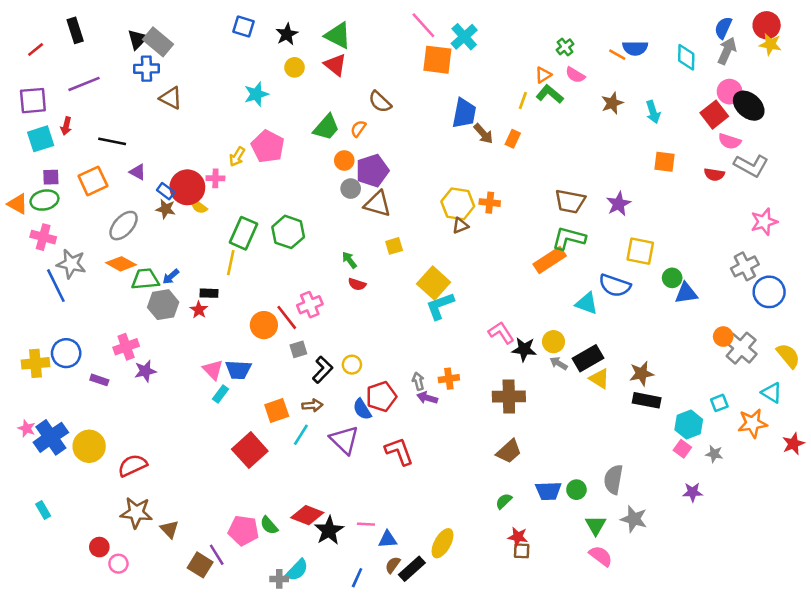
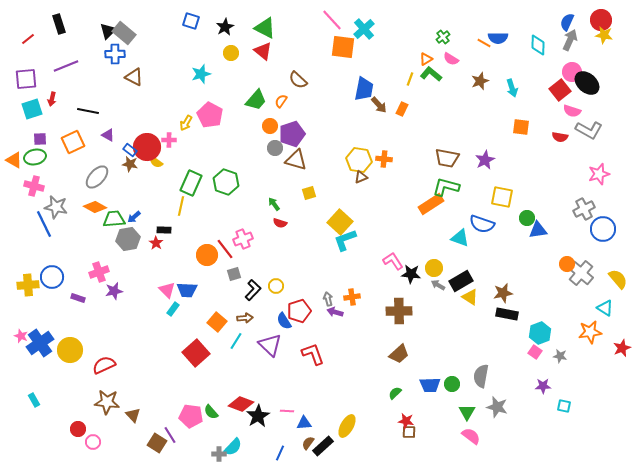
cyan square: (719, 403) -> (564, 406), moved, turned 32
orange square: (277, 411) -> (217, 322), turned -30

